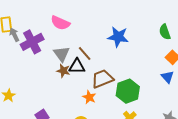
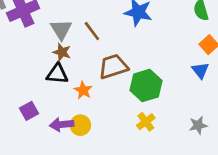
black triangle: (77, 66) -> (57, 74), moved
orange star: (89, 97) -> (83, 90), moved

